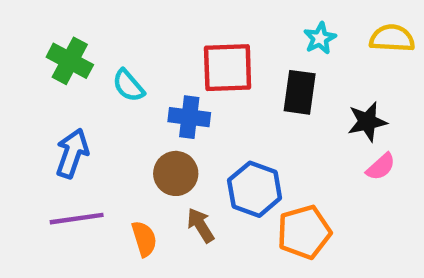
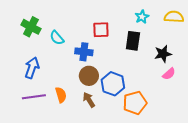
red square: (228, 68) -> (101, 30), size x0.7
brown circle: (176, 173) -> (89, 76), moved
orange semicircle: (144, 239) -> (61, 95), moved

